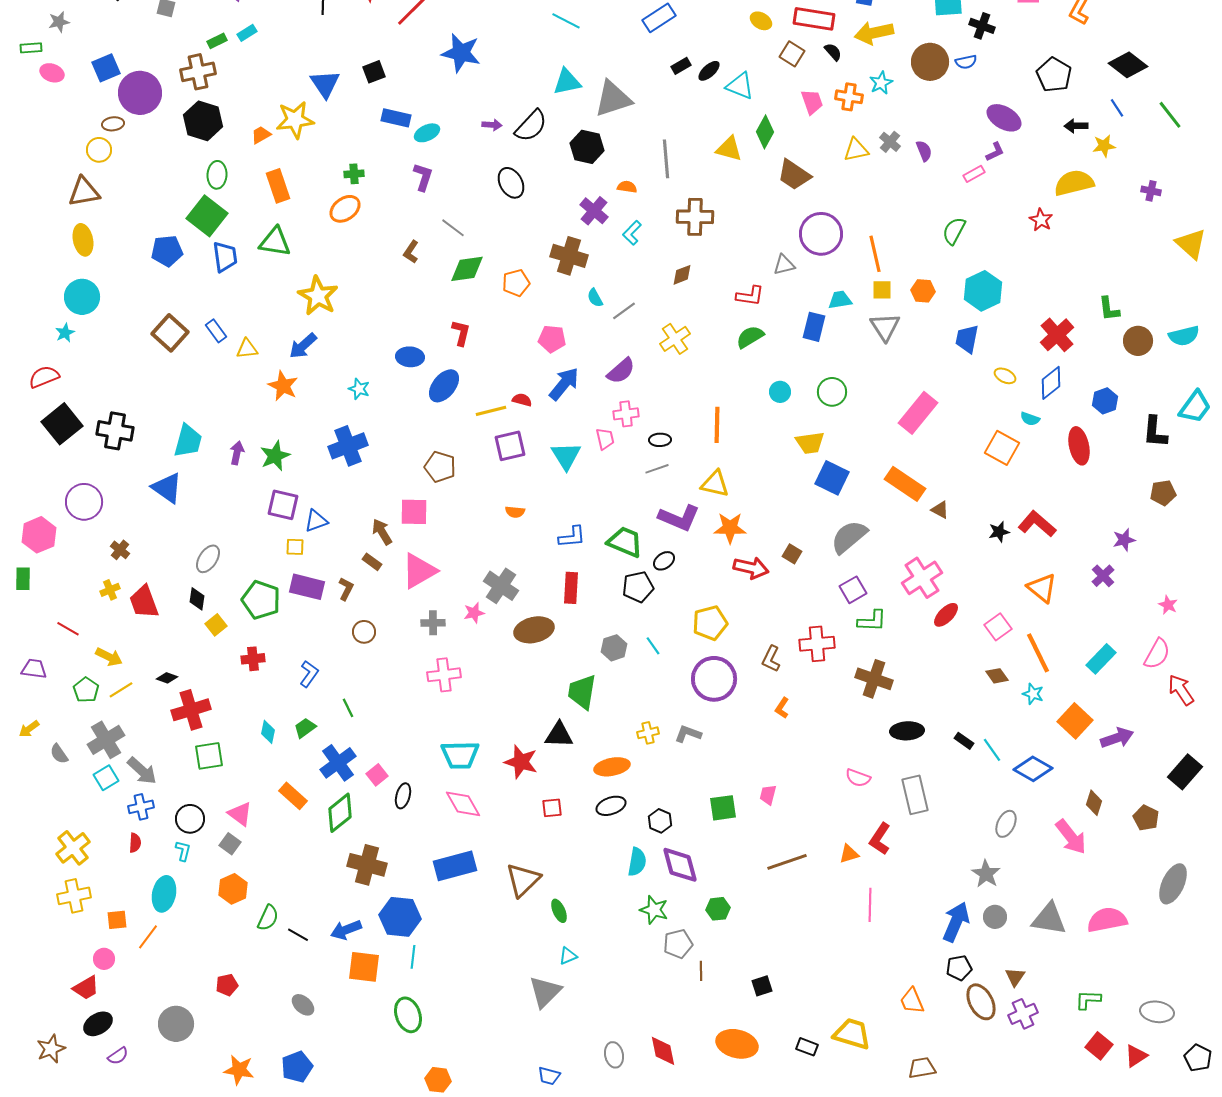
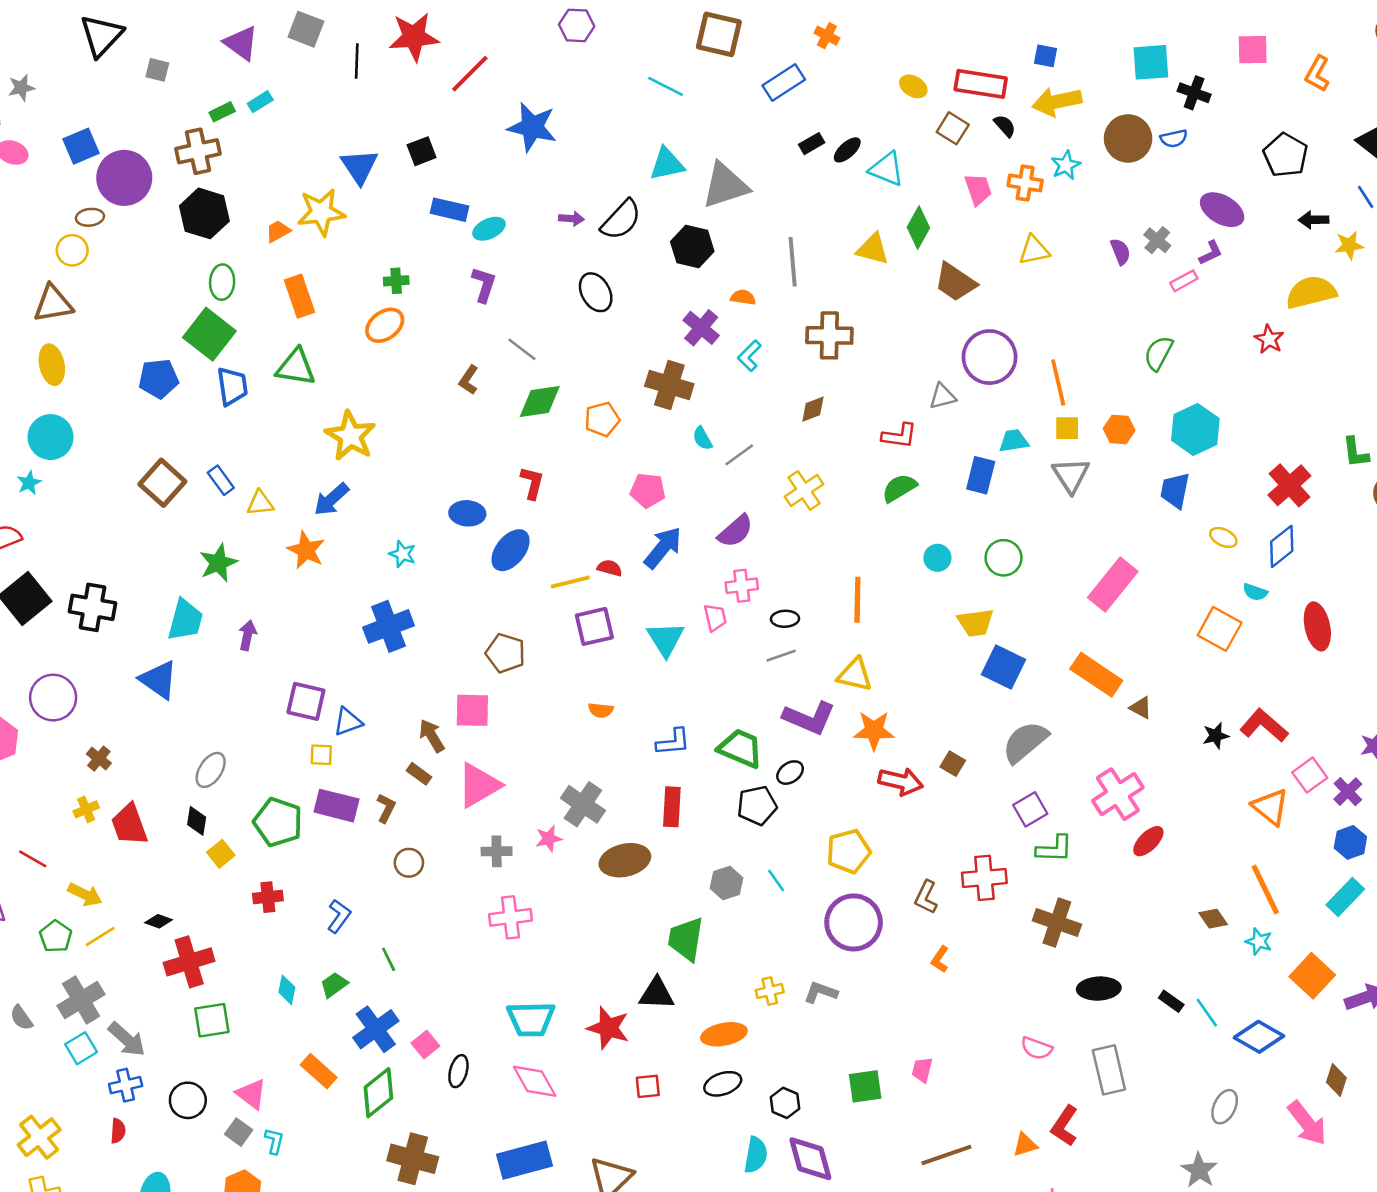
gray cross: (890, 142) -> (1157, 240), moved
blue hexagon: (1105, 401) -> (1350, 842), moved
green star: (275, 456) -> (218, 563), moved
pink square: (998, 627) -> (1310, 775), moved
cyan L-shape: (183, 851) -> (274, 1141), moved

